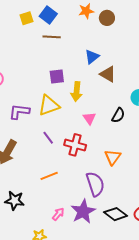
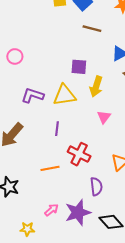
brown line: (52, 37) -> (92, 29), moved
purple line: (48, 138) -> (57, 129), turned 32
red cross: (75, 145) -> (79, 154), moved
purple semicircle: (95, 184) -> (96, 187), size x0.7

